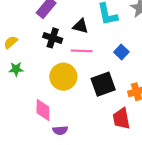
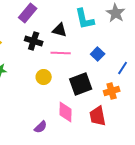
yellow circle: (63, 77) -> (44, 77), size x0.6
pink diamond: (43, 110) -> (66, 112), moved
purple semicircle: (60, 130) -> (41, 127), turned -40

